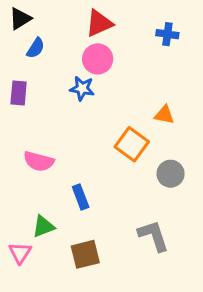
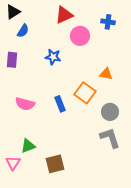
pink circle: (98, 59) -> (80, 36), moved
blue rectangle: (81, 197) -> (60, 104), moved
gray L-shape: (153, 236) -> (110, 138), moved

